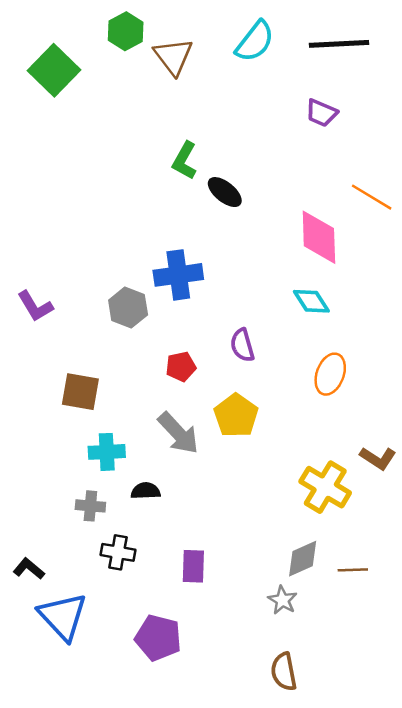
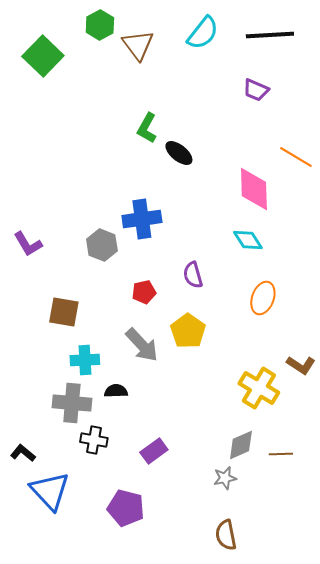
gray cross: (90, 506) -> (72, 403), size x1.6
purple rectangle: (193, 566) -> (154, 451), turned 52
gray star: (283, 600) -> (225, 478), turned 30

